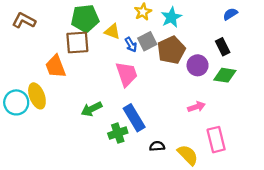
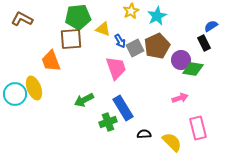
blue semicircle: (230, 14) -> (211, 26), moved
gray square: (147, 41) -> (135, 48), moved
green diamond: (225, 75) -> (193, 69), moved

